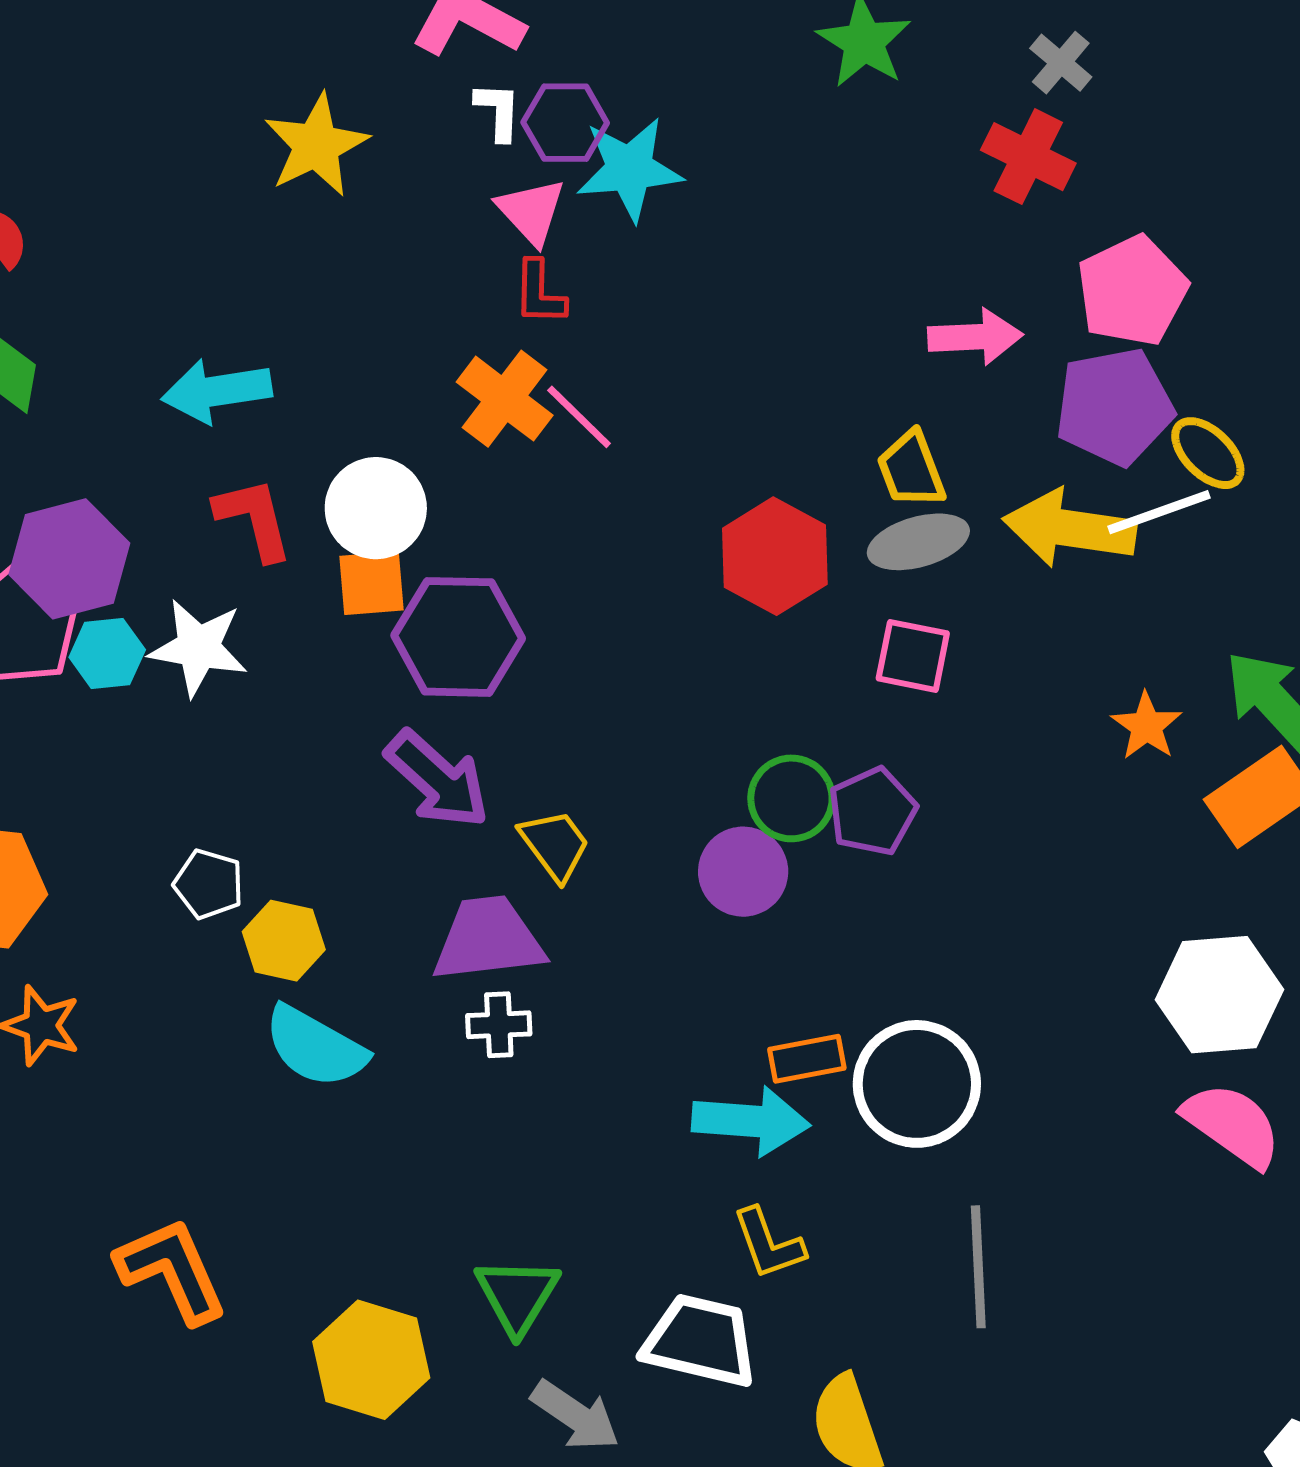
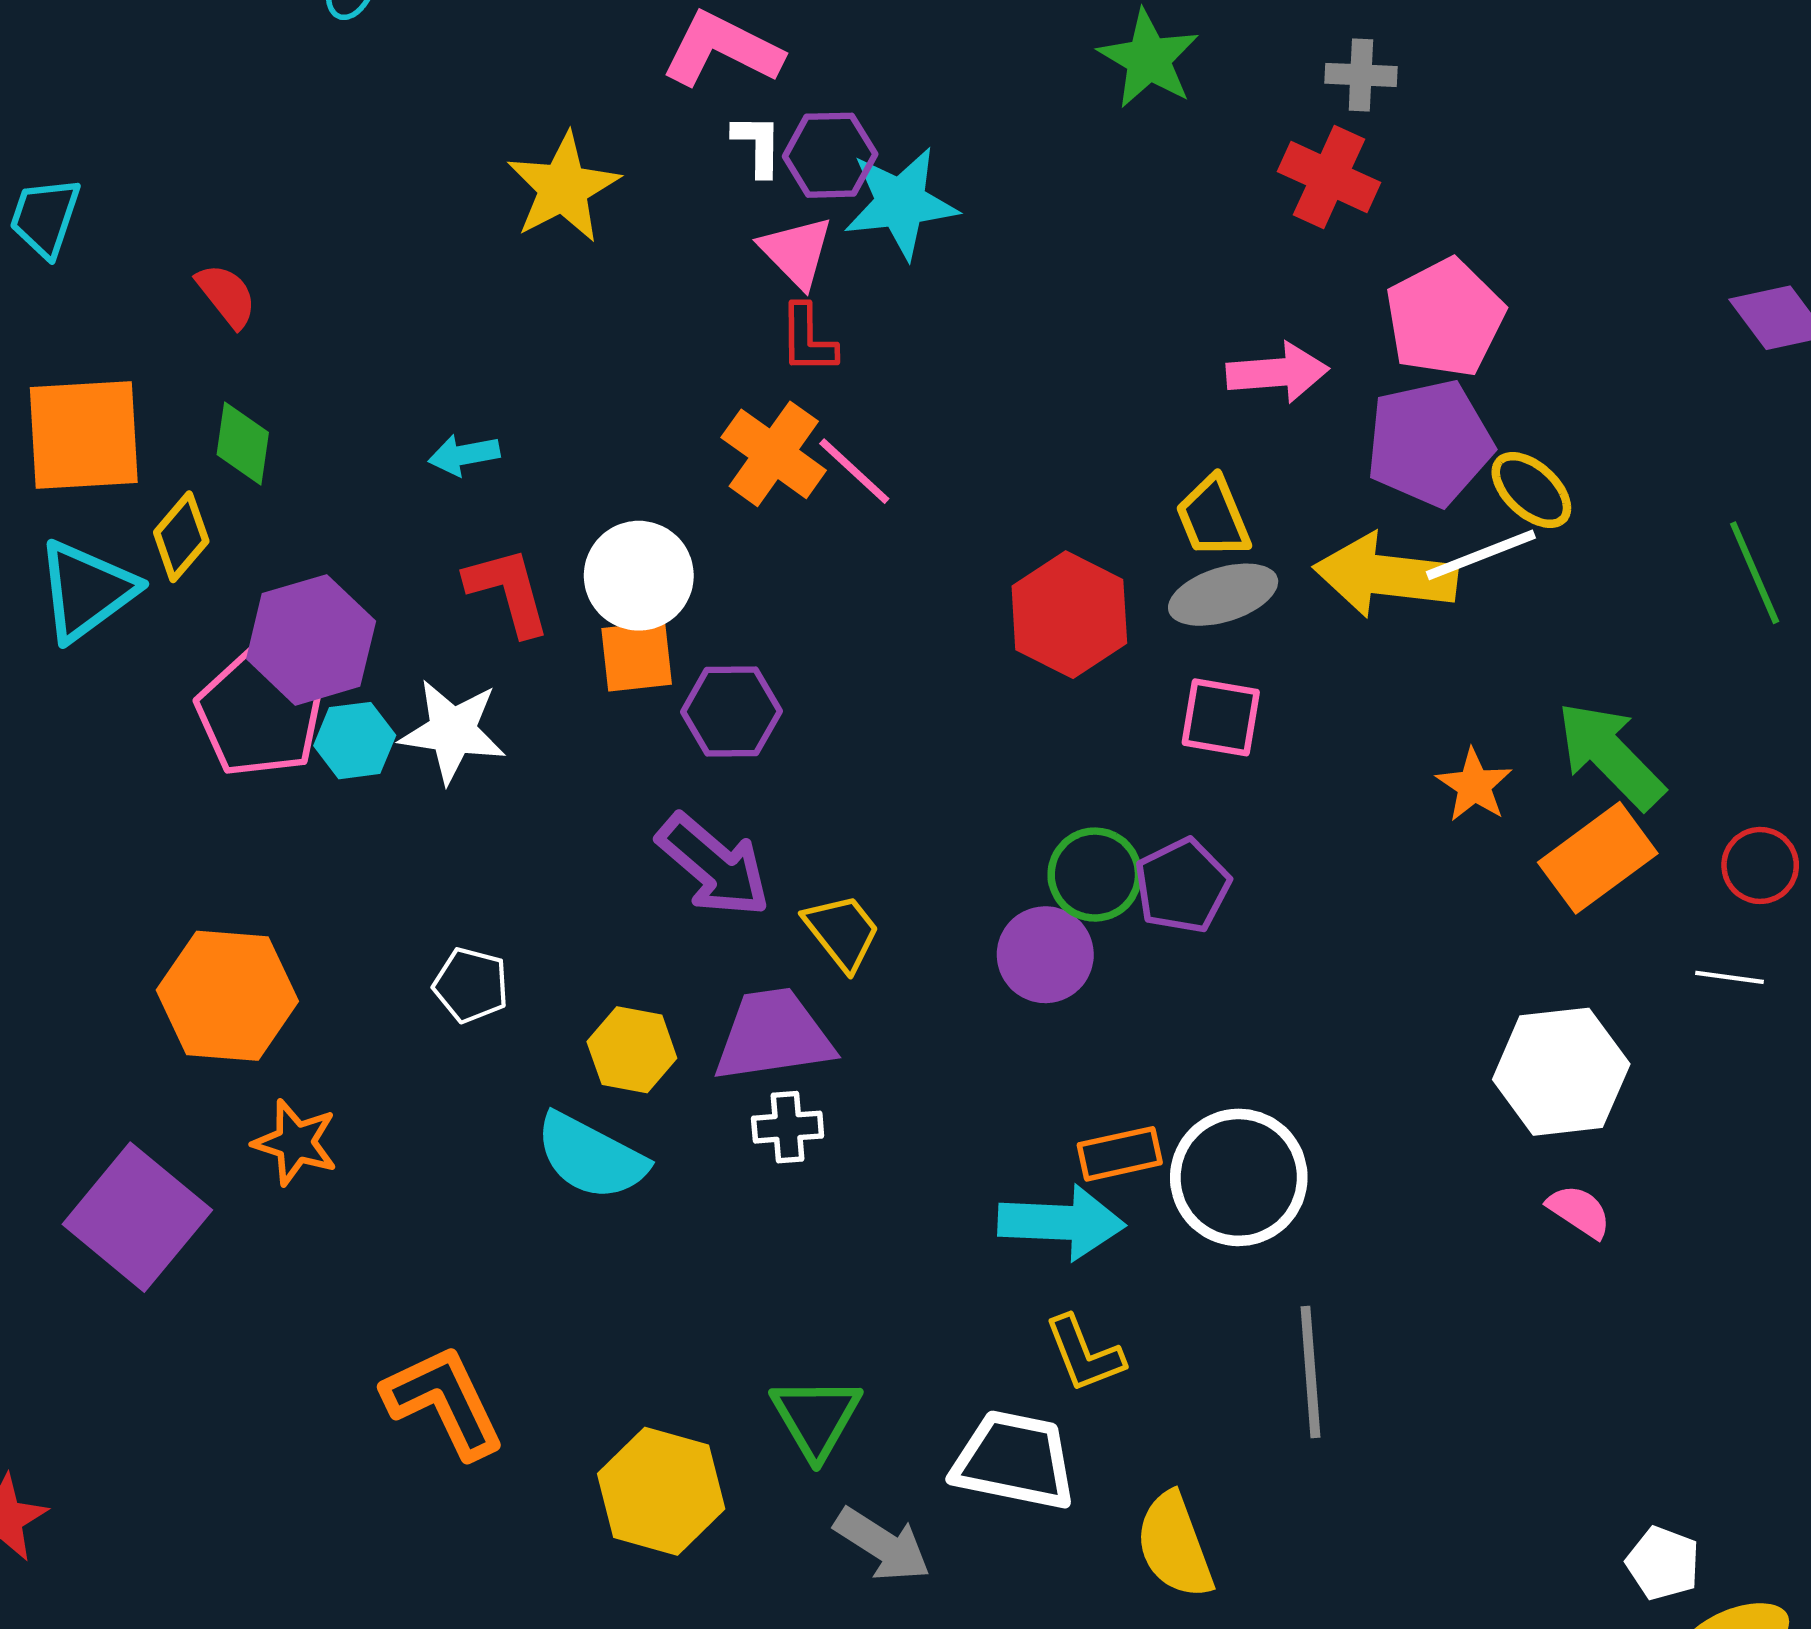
gray cross: (1061, 63) -> (1361, 75), turned -36
cyan arrow: (217, 391) -> (464, 455), size x0.6
purple hexagon: (458, 637) -> (731, 712), size x0.7
yellow hexagon: (284, 941) -> (632, 1050), moved
pink semicircle: (1232, 1125) -> (1579, 1211), size x0.6

